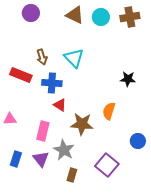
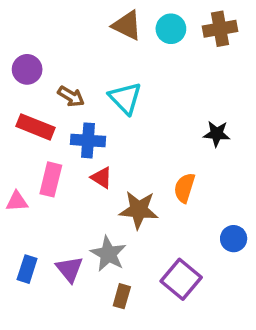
purple circle: (31, 13) -> (27, 69), moved
brown arrow: (42, 57) -> (71, 96), turned -42
pink rectangle: (43, 131) -> (51, 179), moved

